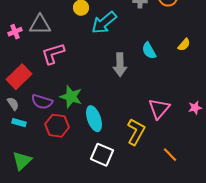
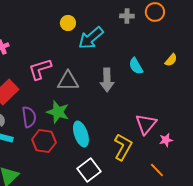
gray triangle: (40, 25) -> (68, 81), moved
purple semicircle: (42, 102) -> (29, 117), turned -115
pink star: (195, 108) -> (166, 140), moved
white square: (102, 155) -> (89, 170), turned 30

